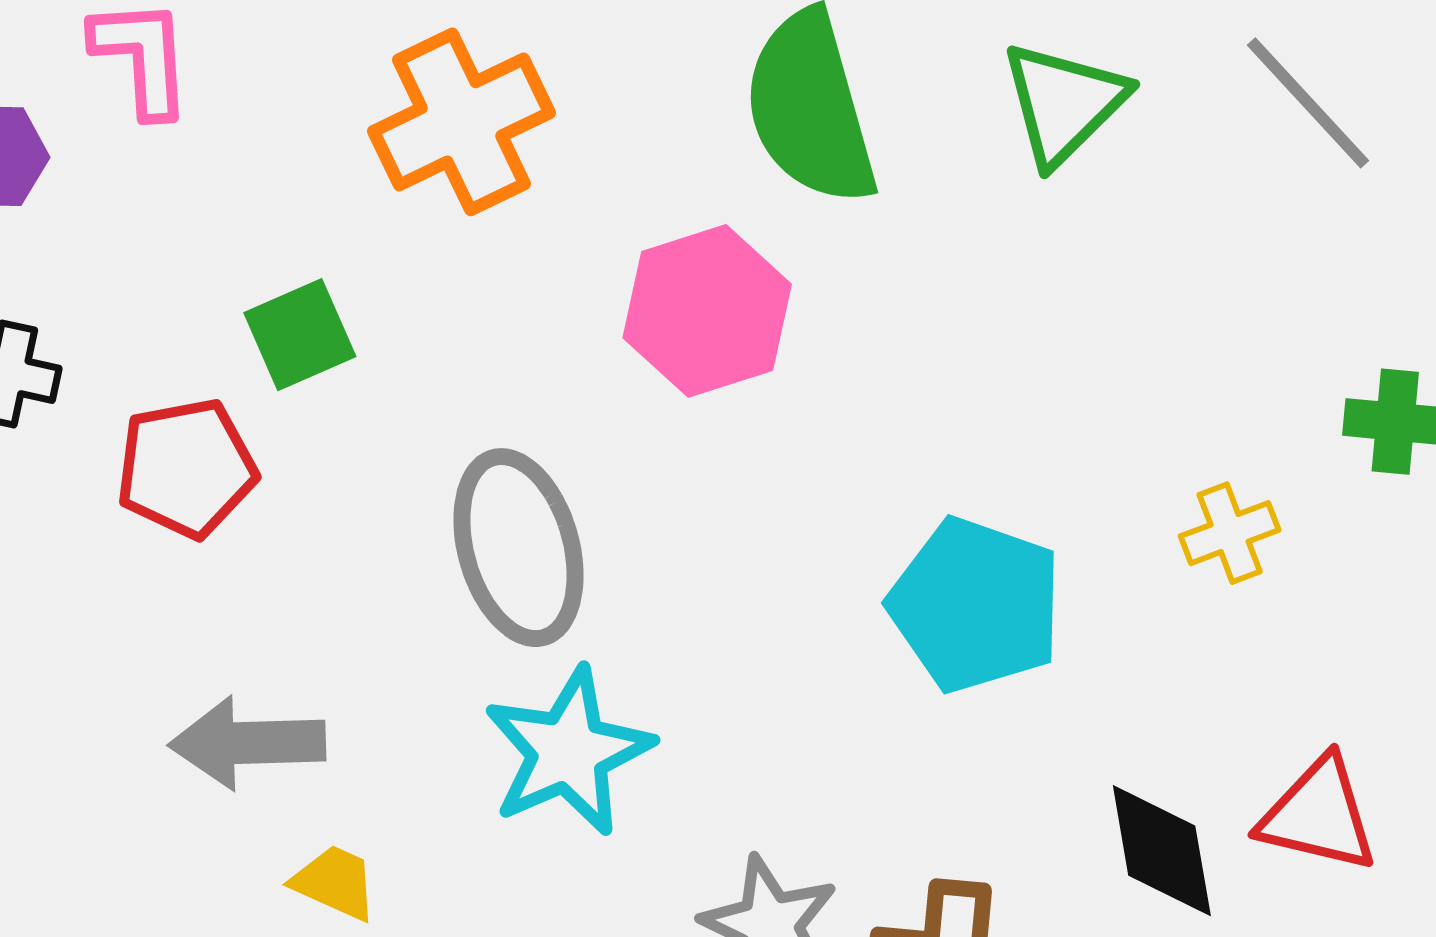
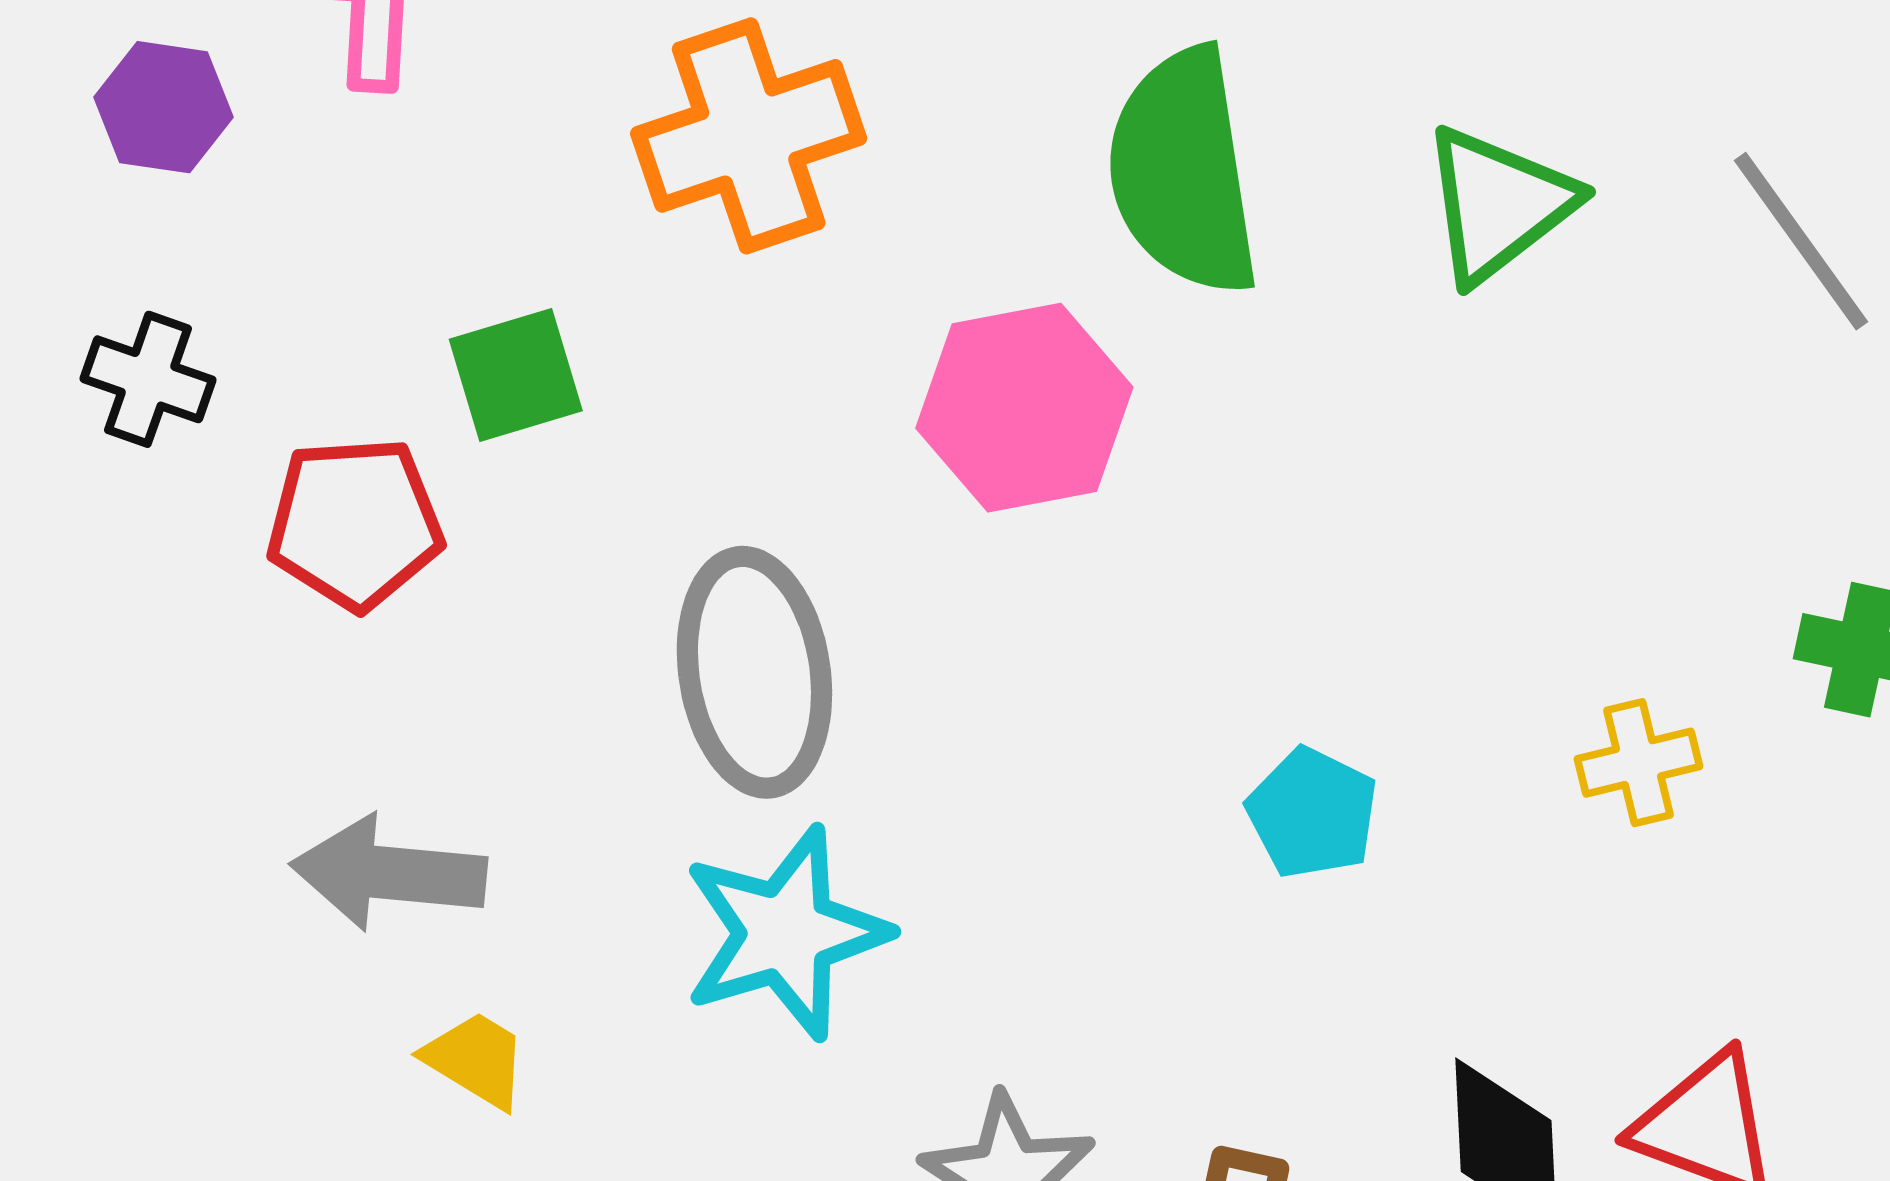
cyan pentagon: (976, 605) -> (1312, 813), size x0.6

